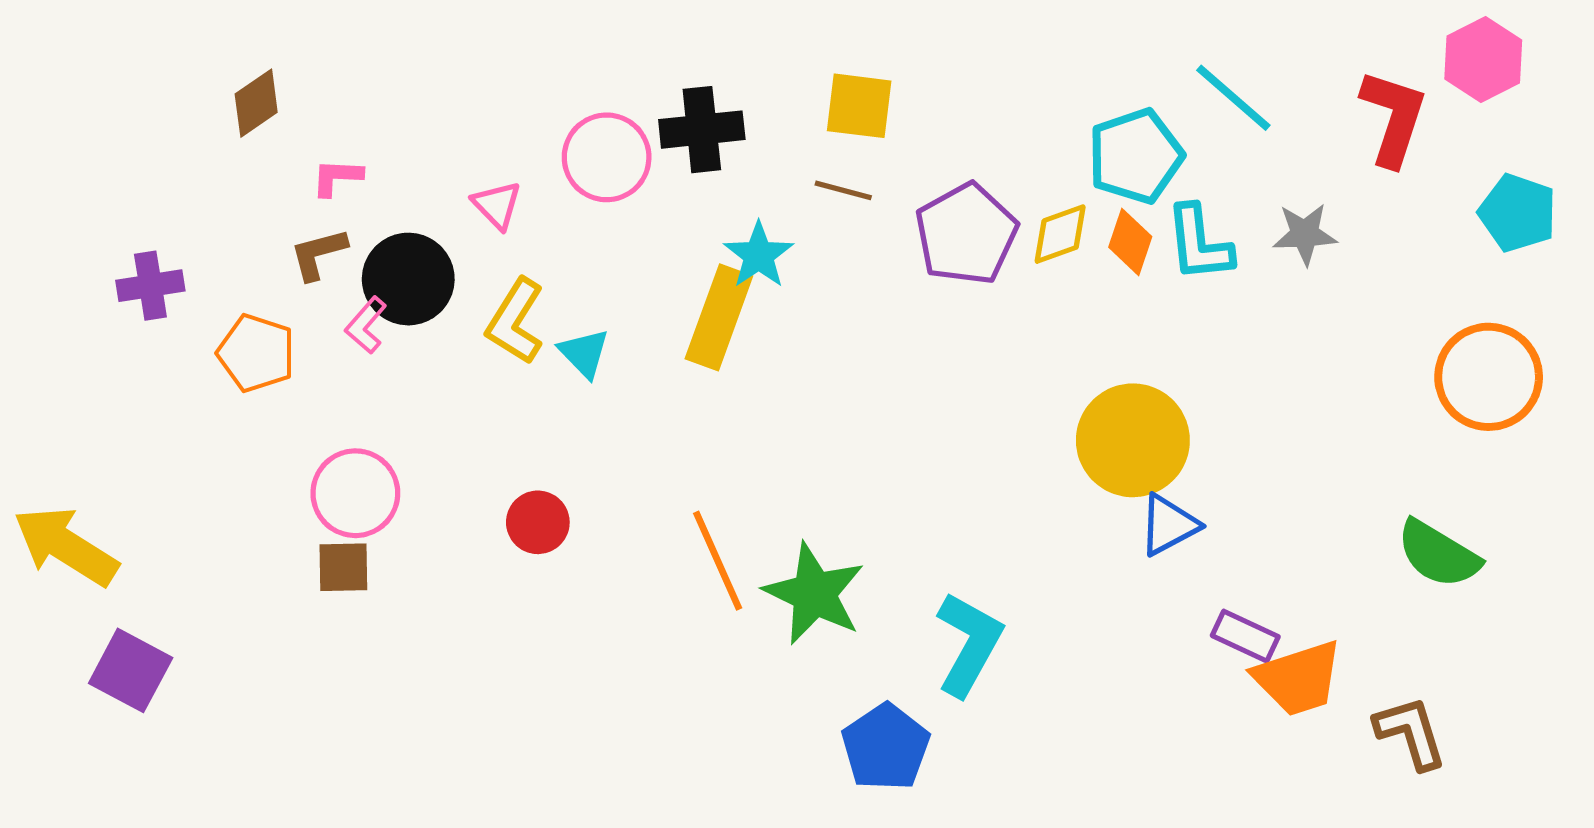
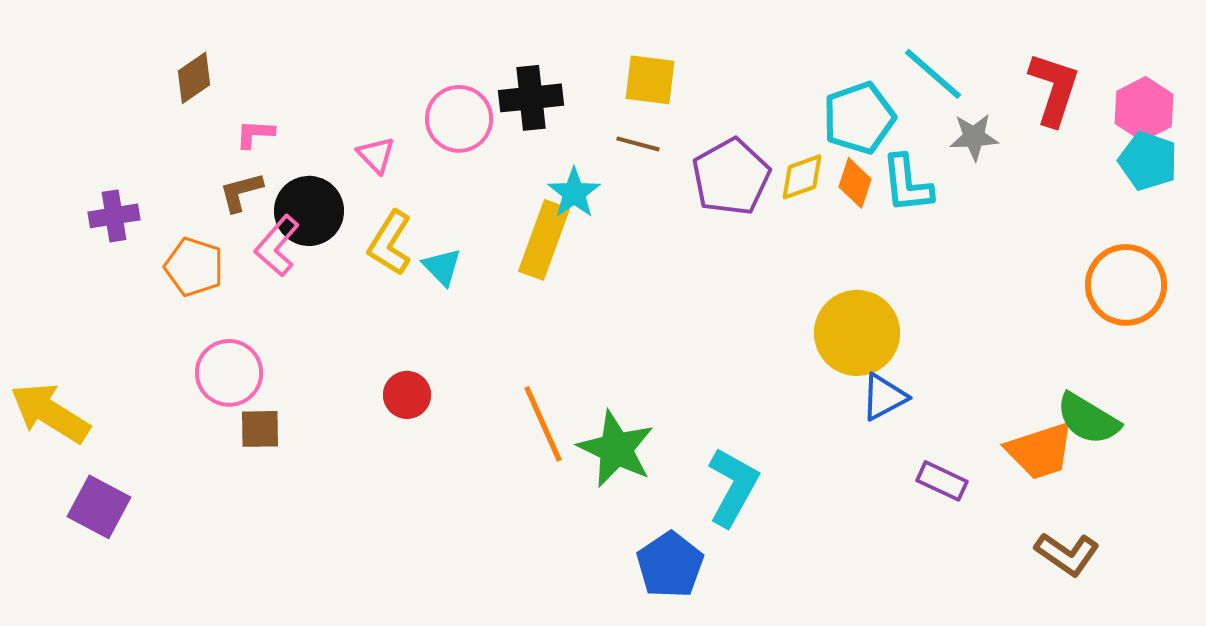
pink hexagon: (1483, 60) -> (1144, 109), moved
gray star: (1305, 234) -> (974, 137), moved
pink L-shape: (366, 325) -> (277, 246), size x1.4
pink circle: (355, 493) -> (229, 373), moved
orange trapezoid: (1298, 678) -> (1040, 451), moved
brown L-shape: (1411, 733) -> (1067, 554), turned 142

